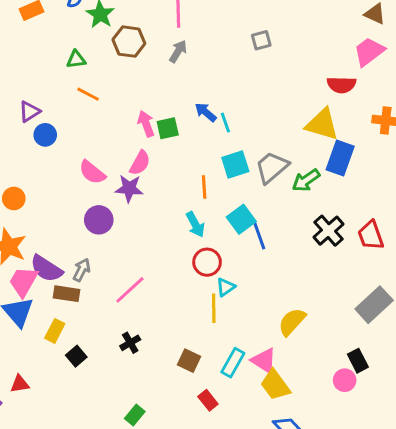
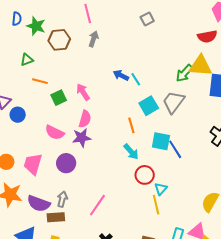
green square: (168, 128) -> (59, 98), moved
green arrow: (306, 180) -> (184, 73), moved
cyan square: (241, 219) -> (161, 141), turned -30
pink trapezoid: (23, 281) -> (33, 164), moved

